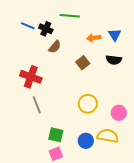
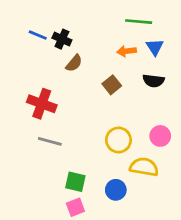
green line: (70, 16) -> (139, 22), moved
gray line: (37, 105) -> (50, 141), turned -54
pink circle: (119, 113) -> (160, 136), moved
yellow semicircle: (108, 136) -> (144, 167), moved

